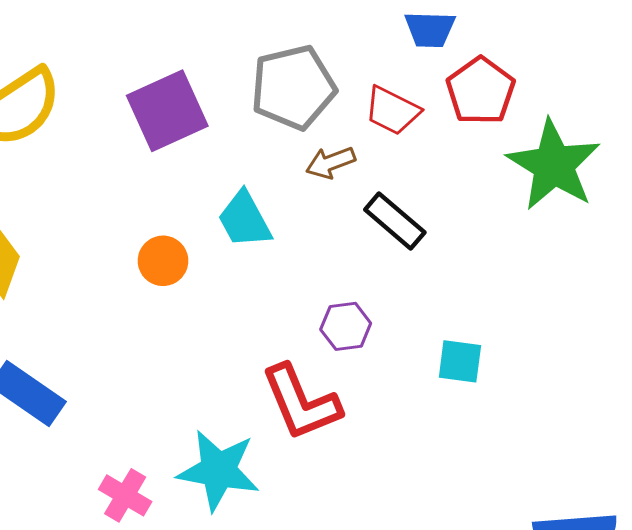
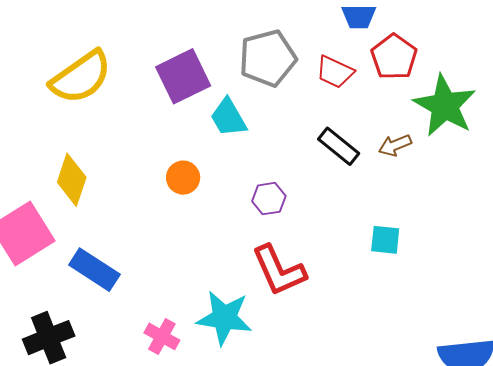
brown arrow: (331, 163) -> (395, 145), moved
cyan trapezoid: (244, 220) -> (228, 118), moved
purple hexagon: (346, 326) -> (269, 199), moved

